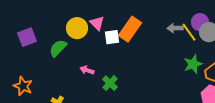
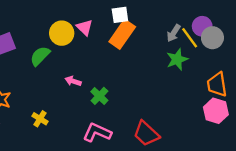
gray arrow: (175, 28) -> (174, 33), turned -56
white square: (112, 37) -> (120, 15), moved
green star: (193, 64) -> (177, 59), moved

